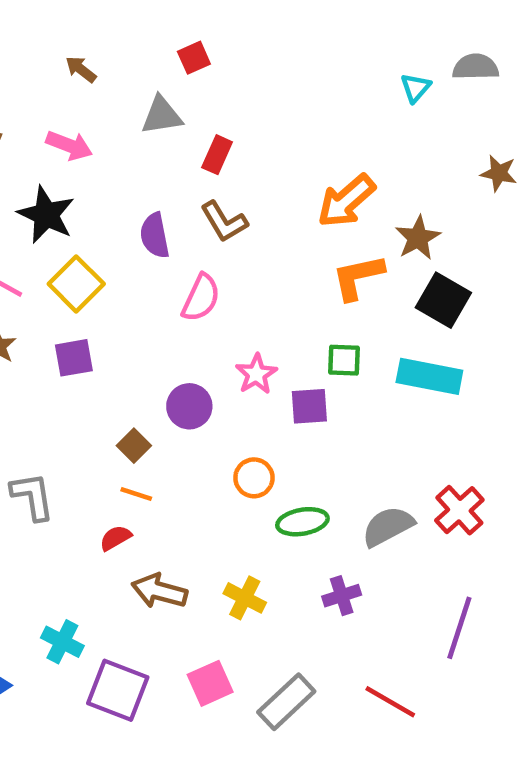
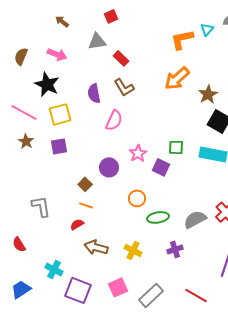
red rectangle: (217, 155) -> (121, 58), turned -70
orange L-shape: (358, 277) -> (182, 39), moved
yellow square: (76, 284) -> (60, 114), turned 30
purple square: (309, 406) -> (161, 167), turned 30

